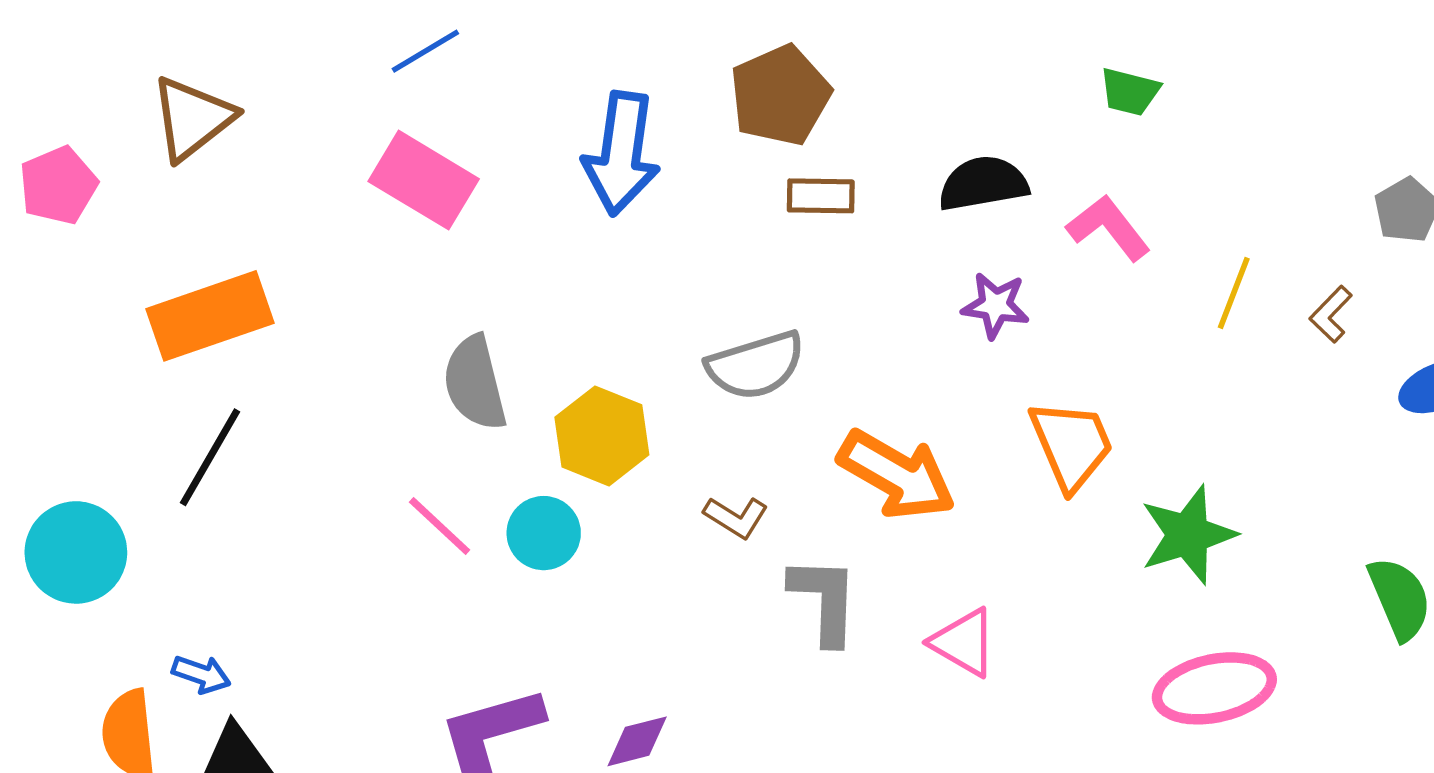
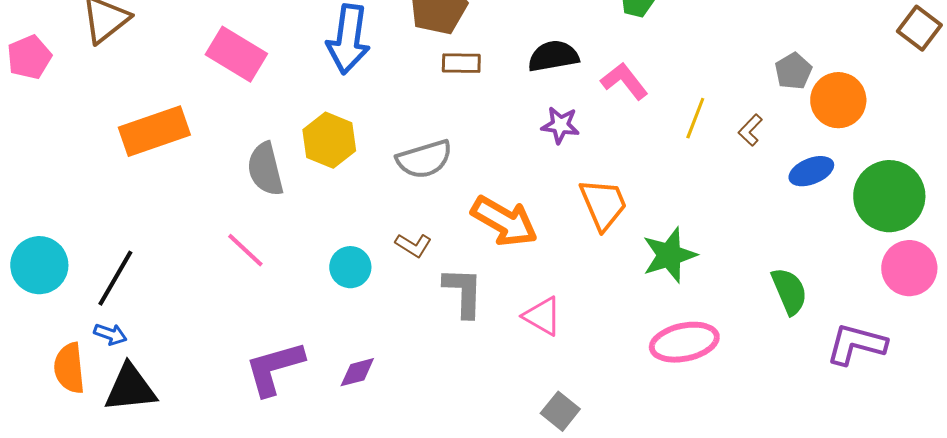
orange rectangle: (210, 316) -> (154, 131), moved
yellow hexagon: (602, 436) -> (329, 140), moved
black line: (210, 457) -> (115, 278), moved
cyan circle: (544, 533) -> (350, 267), moved

